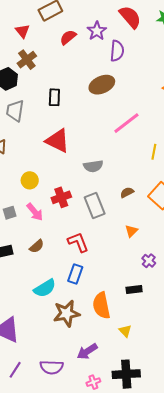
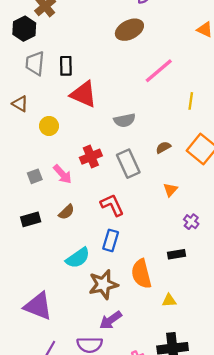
black rectangle: (54, 97) -> (66, 66), moved
yellow circle: (30, 180) -> (49, 126), moved
yellow triangle: (125, 331) -> (169, 300), turned -48
purple arrow: (87, 351) -> (111, 320), moved

